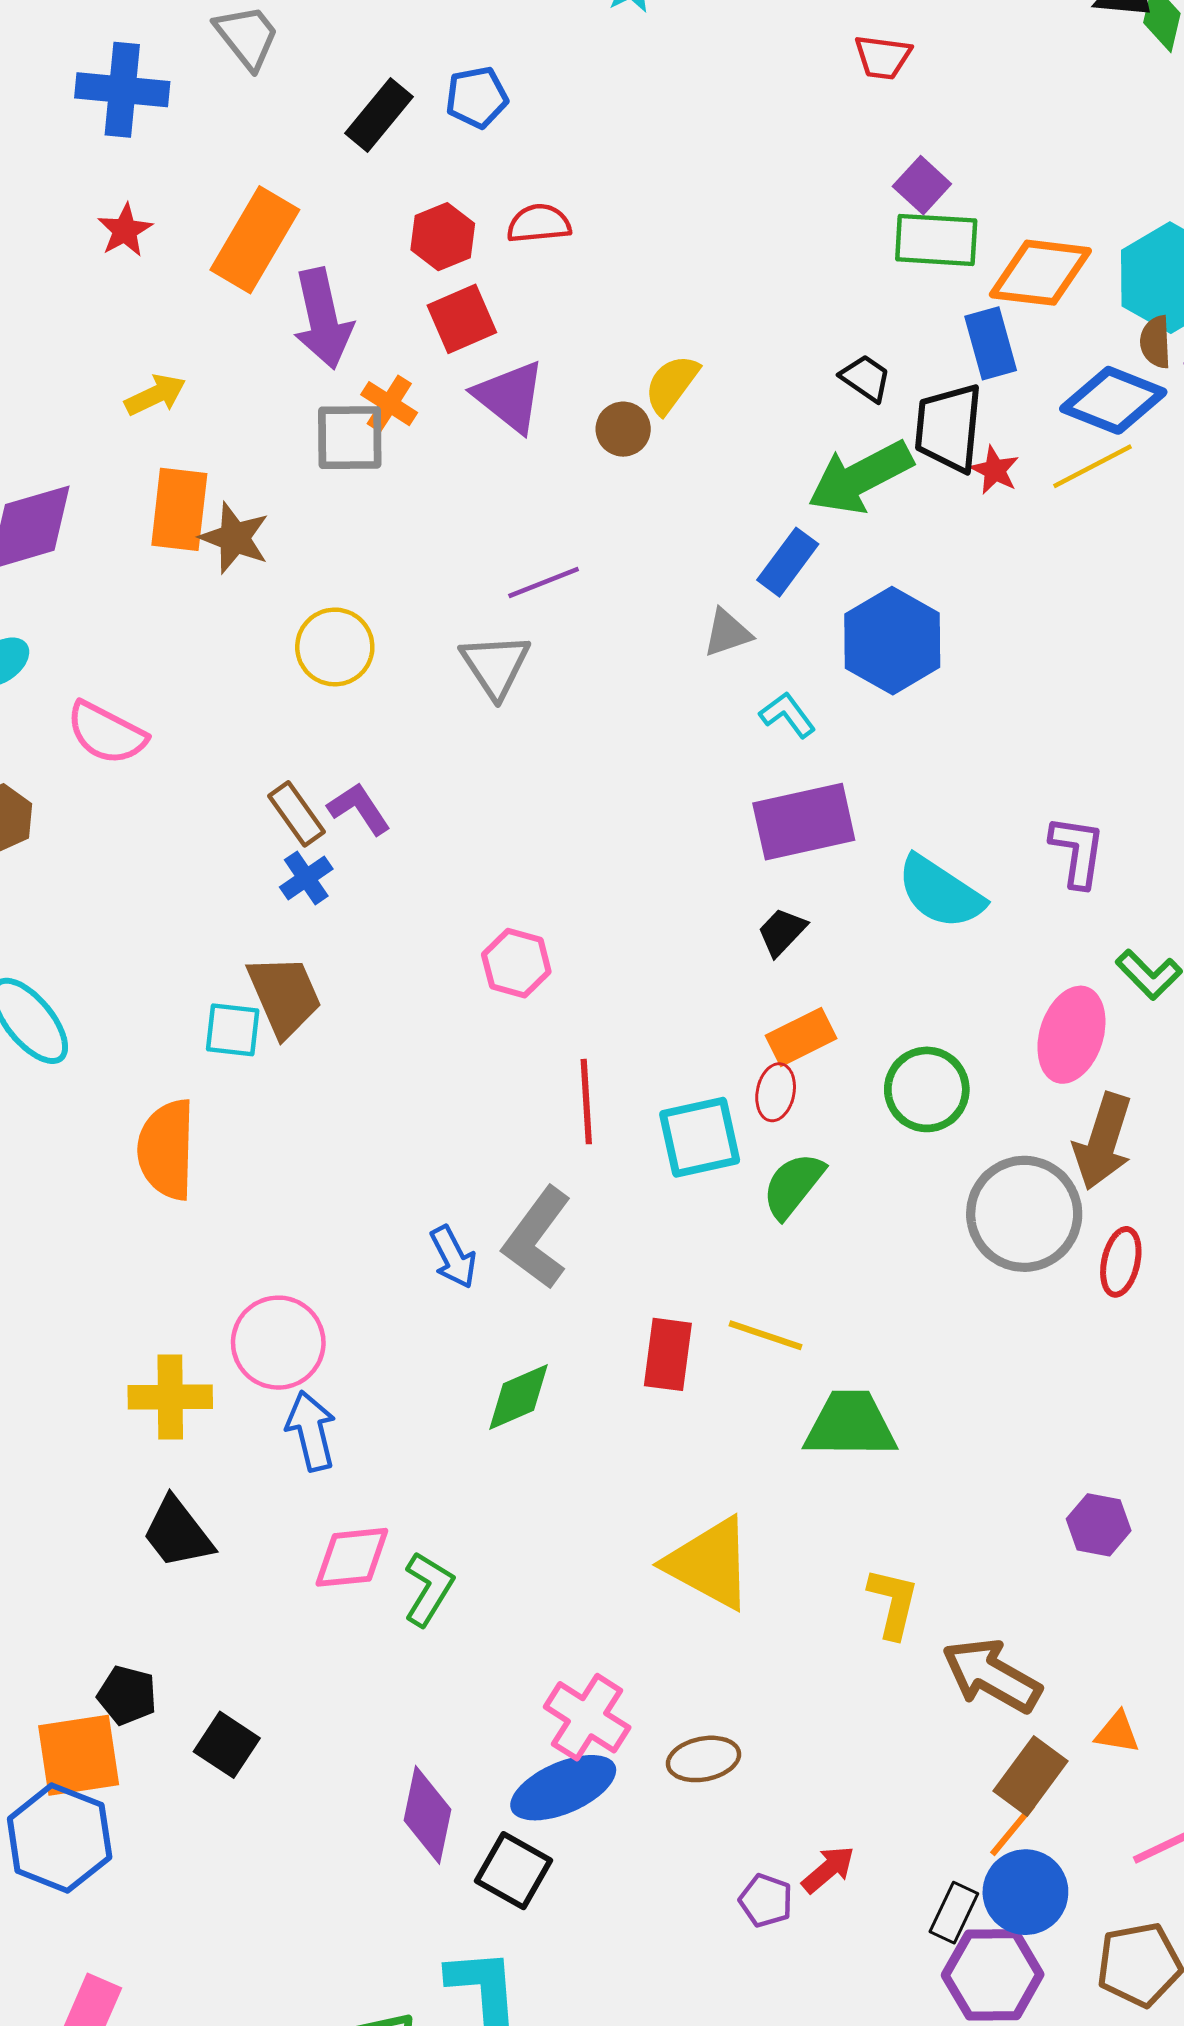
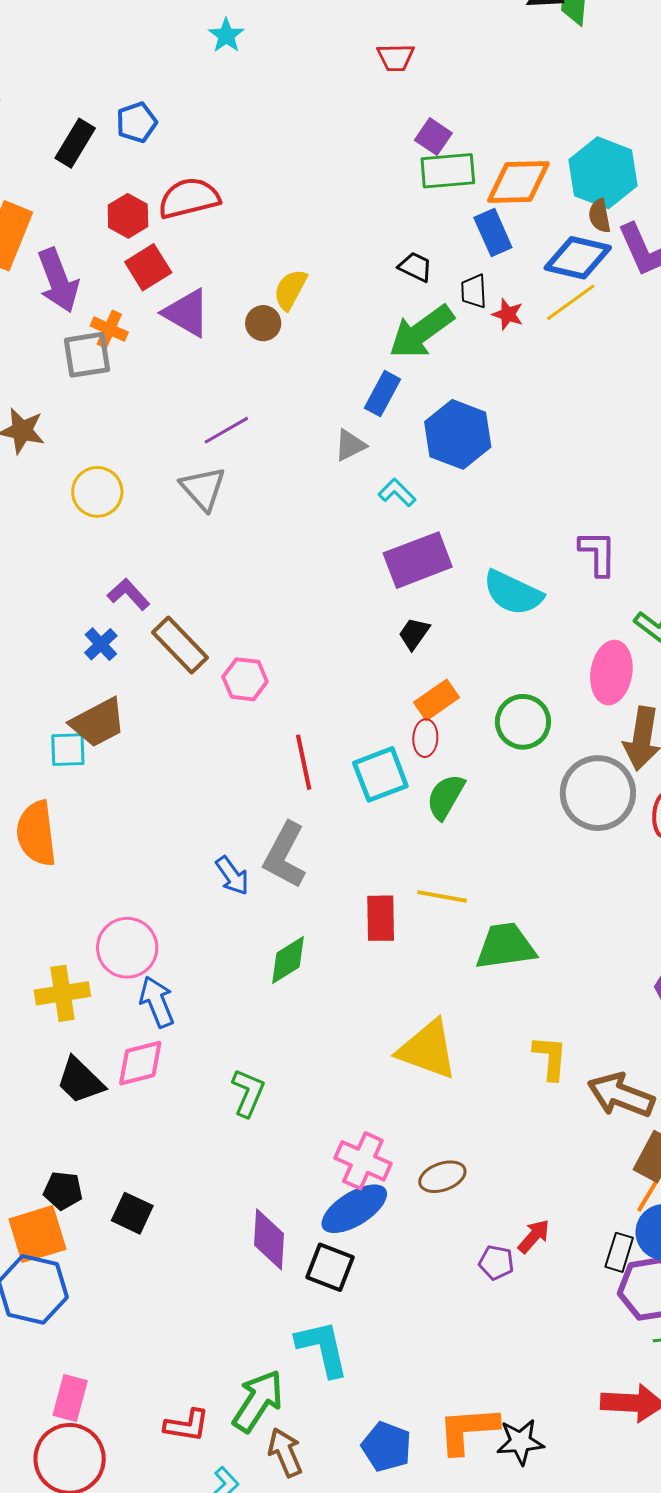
red semicircle: (539, 224) -> (189, 198), size x1.5
black trapezoid: (949, 428) -> (474, 291), size x0.6
brown rectangle: (297, 814) -> (180, 645), moved, size x1.4
brown trapezoid: (284, 996) -> (98, 723), turned 94
pink diamond: (352, 1557) -> (140, 1063), moved

